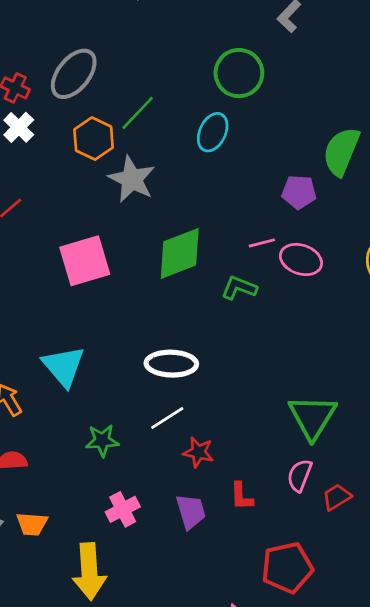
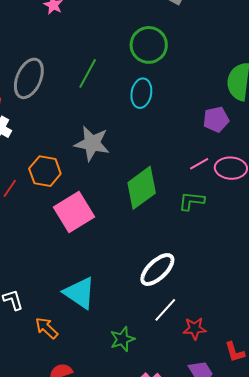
green line: (138, 113) -> (88, 73), moved
orange hexagon: (94, 139) -> (45, 171), moved
white ellipse: (171, 364) -> (157, 270), turned -30

